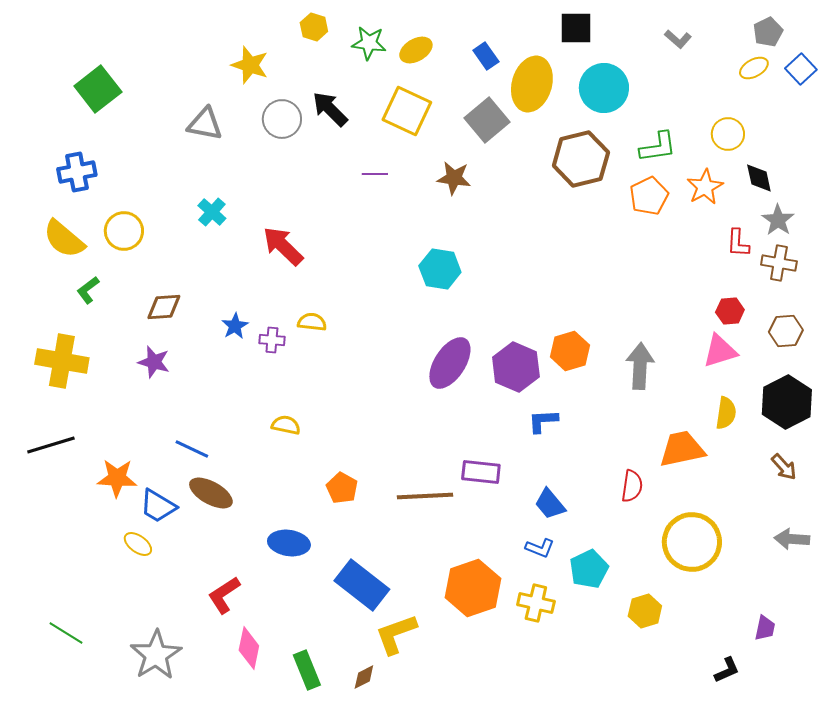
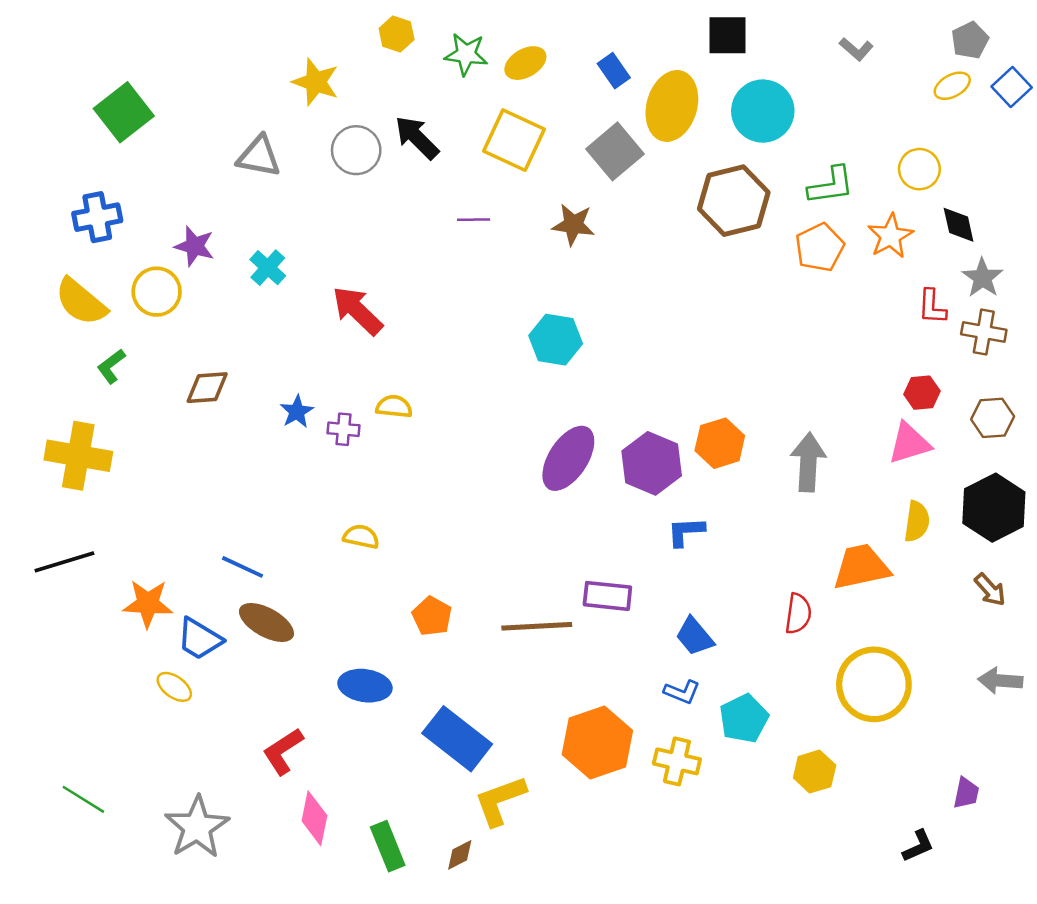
purple star: (154, 362) -> (194, 246), moved

